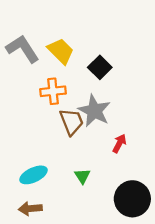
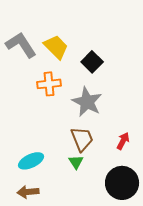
brown trapezoid: (72, 122) -> (82, 139), moved
red arrow: (119, 143) -> (123, 141), moved

